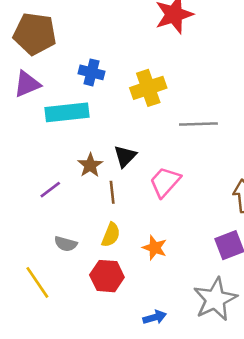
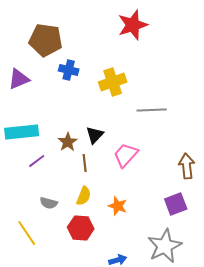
brown pentagon: (35, 34) -> (46, 40), moved
cyan rectangle: (67, 112) -> (22, 132), moved

